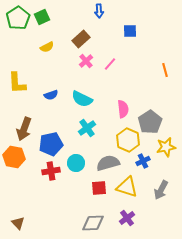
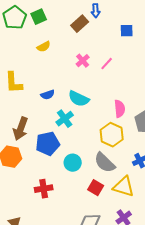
brown rectangle: (81, 39) -> (80, 24), moved
cyan cross: (87, 128) -> (65, 119), moved
yellow hexagon: (128, 140) -> (112, 135), moved
gray semicircle: (108, 163) -> (105, 163), turned -120
red cross: (51, 171) -> (44, 189), moved
red square: (99, 188) -> (96, 188), turned 35

